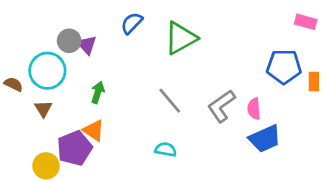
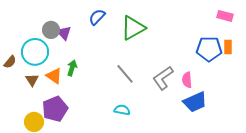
orange rectangle: (314, 82) -> (228, 47), moved
brown semicircle: (13, 84) -> (10, 62), turned 104
orange triangle: (94, 130) -> (54, 76), moved

